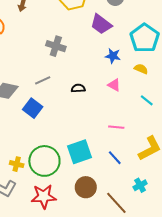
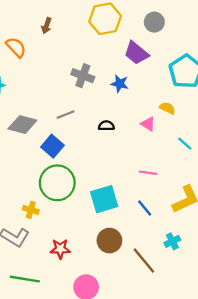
blue star: (113, 56) -> (120, 84), moved
yellow semicircle: (141, 69) -> (167, 108), moved
green circle: (44, 161) -> (57, 183), moved
red star: (44, 196) -> (60, 249), size x0.7

